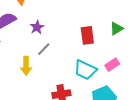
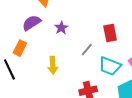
gray line: (44, 49) -> (87, 49), moved

